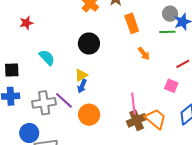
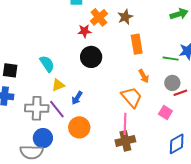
gray circle: (170, 14) -> (172, 83), moved
red star: (26, 23) -> (85, 31), moved
yellow triangle: (81, 75) -> (58, 85), moved
orange trapezoid: (156, 119) -> (132, 97), moved
blue circle: (29, 133) -> (43, 138), moved

